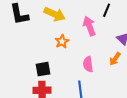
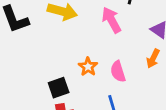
orange star: (62, 41) -> (88, 67), moved

